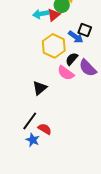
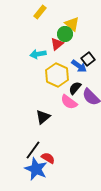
cyan arrow: (41, 14) -> (38, 54), moved
black square: (85, 30) -> (88, 59), turned 32
blue star: (33, 140) -> (36, 169), size x1.6

